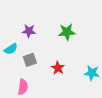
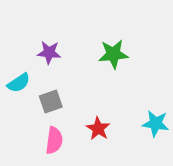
red star: (58, 68) -> (98, 129), moved
pink semicircle: (23, 87) -> (54, 140), moved

